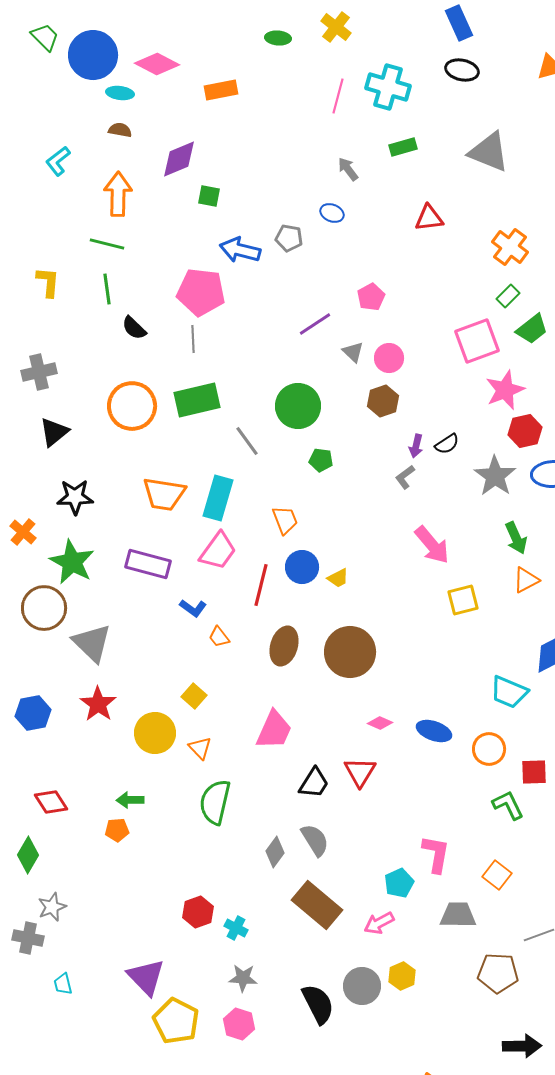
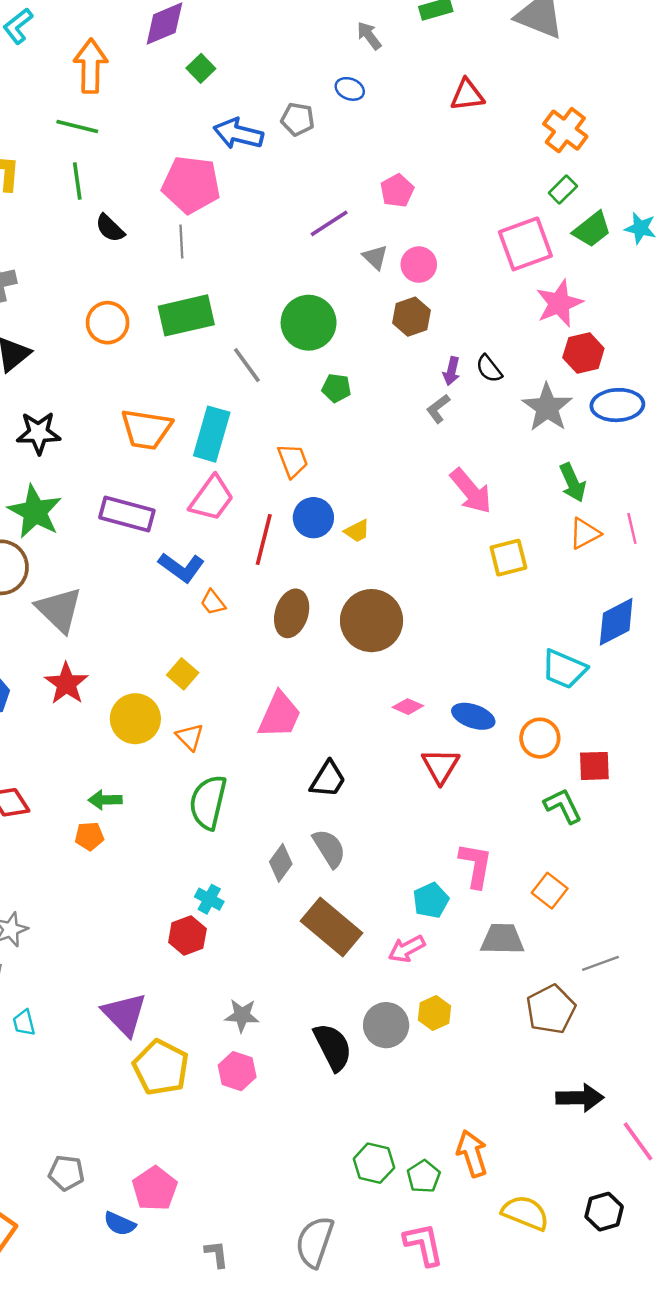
green square: (209, 196) -> (201, 68), turned 35
orange circle: (132, 406) -> (108, 323), size x0.7
black semicircle: (447, 444) -> (489, 369), turned 85
blue L-shape: (193, 608) -> (181, 567), size x1.4
red triangle: (360, 772) -> (441, 766), moved
cyan cross: (236, 928) -> (209, 899), moved
brown pentagon: (498, 973) -> (551, 1009), turned -30

